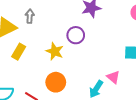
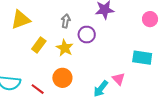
gray arrow: (30, 16) -> (66, 21), moved
yellow rectangle: (19, 52) -> (39, 45), moved

